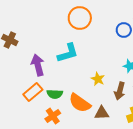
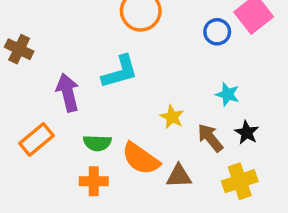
brown arrow: (120, 91) -> (210, 138), turned 126
orange rectangle: (33, 92) -> (36, 140), moved
orange cross: (53, 116) -> (94, 181), turned 35

